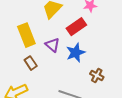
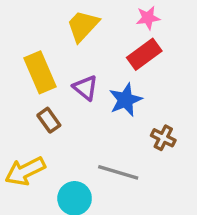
red rectangle: (76, 27) -> (144, 54), moved

